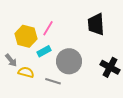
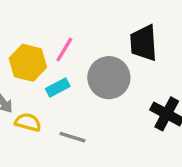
gray circle: (69, 61) -> (109, 78), moved

